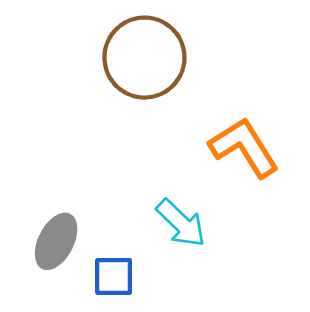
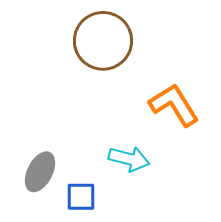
cyan arrow: (181, 223) -> (129, 159), turned -30

